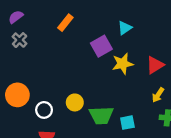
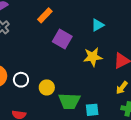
purple square: (101, 46) -> (62, 39), moved, turned -36
white circle: (44, 110) -> (21, 80), moved

